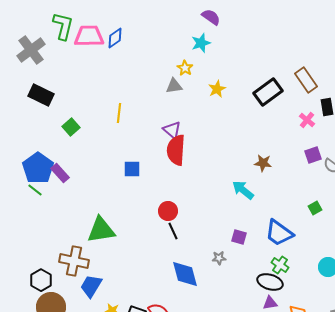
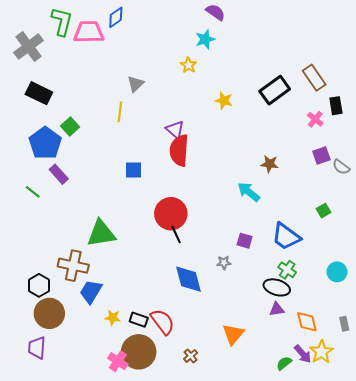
blue diamond: (115, 38) -> (116, 17), moved
gray triangle: (174, 86) -> (136, 84), moved, turned -36
yellow star: (217, 89) -> (224, 101), moved, turned -30
blue pentagon: (38, 168) -> (45, 143), moved
red circle: (168, 211) -> (171, 214), size x1.6

